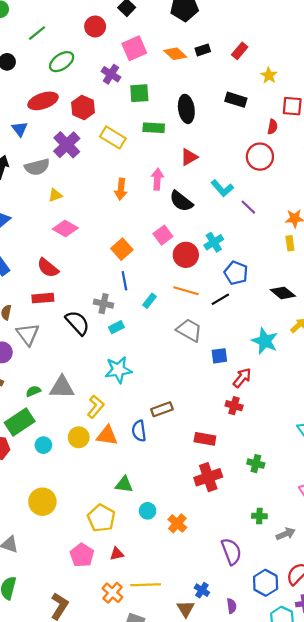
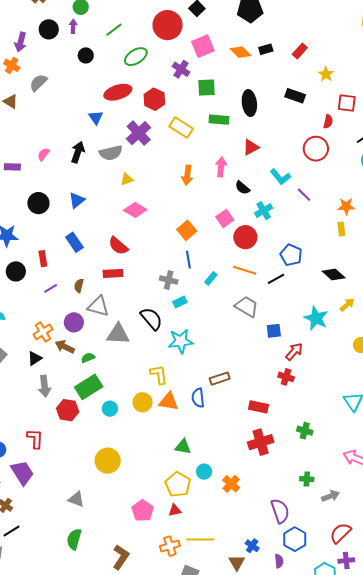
red circle: (95, 26) -> (168, 25), size x1.5
black semicircle: (181, 201) -> (242, 188), size x0.7
cyan cross: (214, 242) -> (264, 211), moved
black semicircle: (77, 323) -> (151, 319), moved
gray triangle: (28, 334) -> (98, 306), turned -40
gray triangle: (62, 387) -> (118, 334), moved
green semicircle: (33, 391) -> (88, 358), moved
yellow L-shape: (96, 407) -> (159, 375), turned -50
yellow pentagon: (101, 518) -> (178, 484), moved
blue hexagon: (266, 583) -> (295, 539), moved
orange cross: (112, 593) -> (170, 546), turned 30

